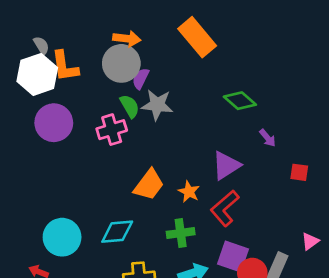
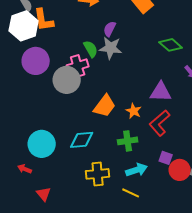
gray circle: (121, 63) -> (67, 80), moved
purple semicircle: (141, 79) -> (110, 29), moved
purple triangle: (226, 165) -> (161, 92), turned 35
purple square: (233, 256) -> (166, 158), size x0.6

